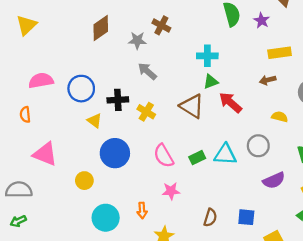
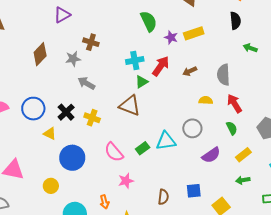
purple star: (262, 20) -> (171, 37), moved
yellow rectangle: (280, 53) -> (194, 33), moved
black cross: (118, 100) -> (66, 112), turned -30
red arrow: (230, 102) -> (161, 66), moved, turned 95

